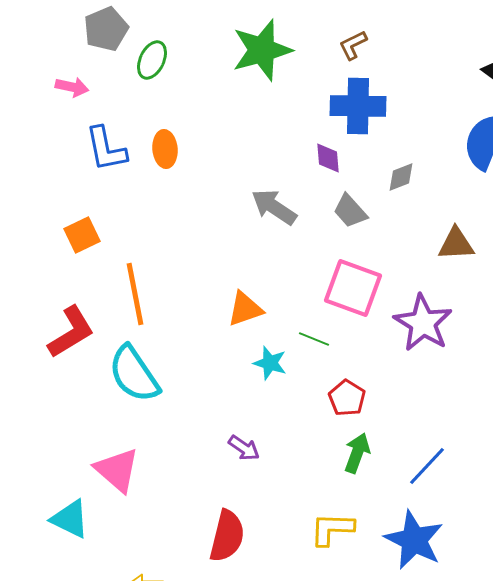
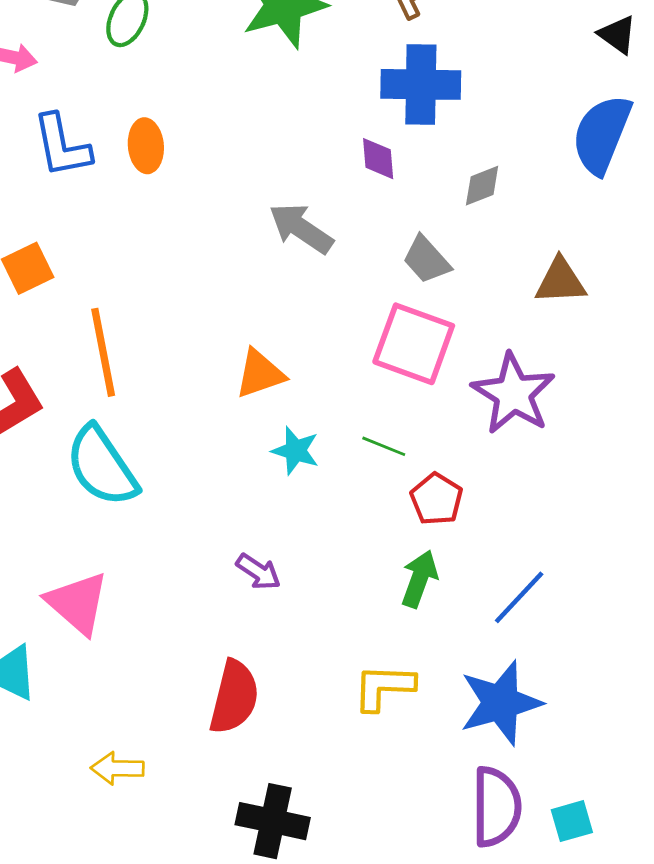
gray trapezoid: (350, 211) -> (427, 260), moved
green line: (314, 339) -> (384, 446), moved
red pentagon: (347, 398) -> (436, 499), moved
blue star: (414, 540) -> (501, 703), turned 30

